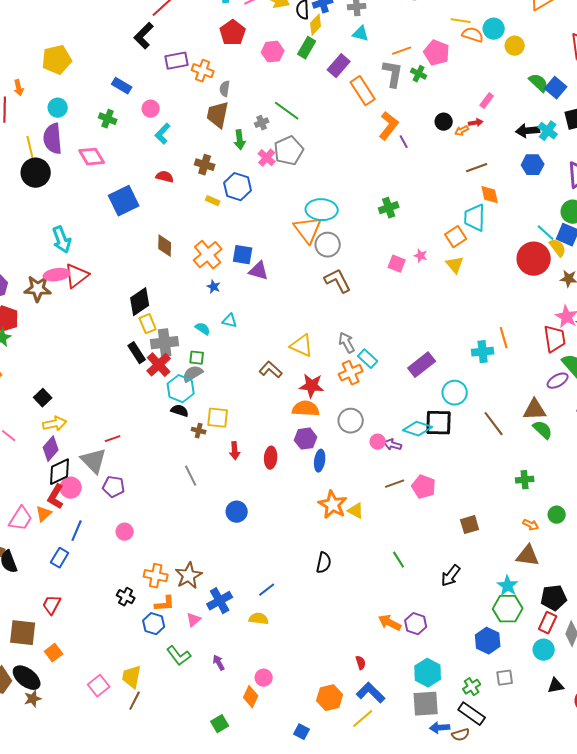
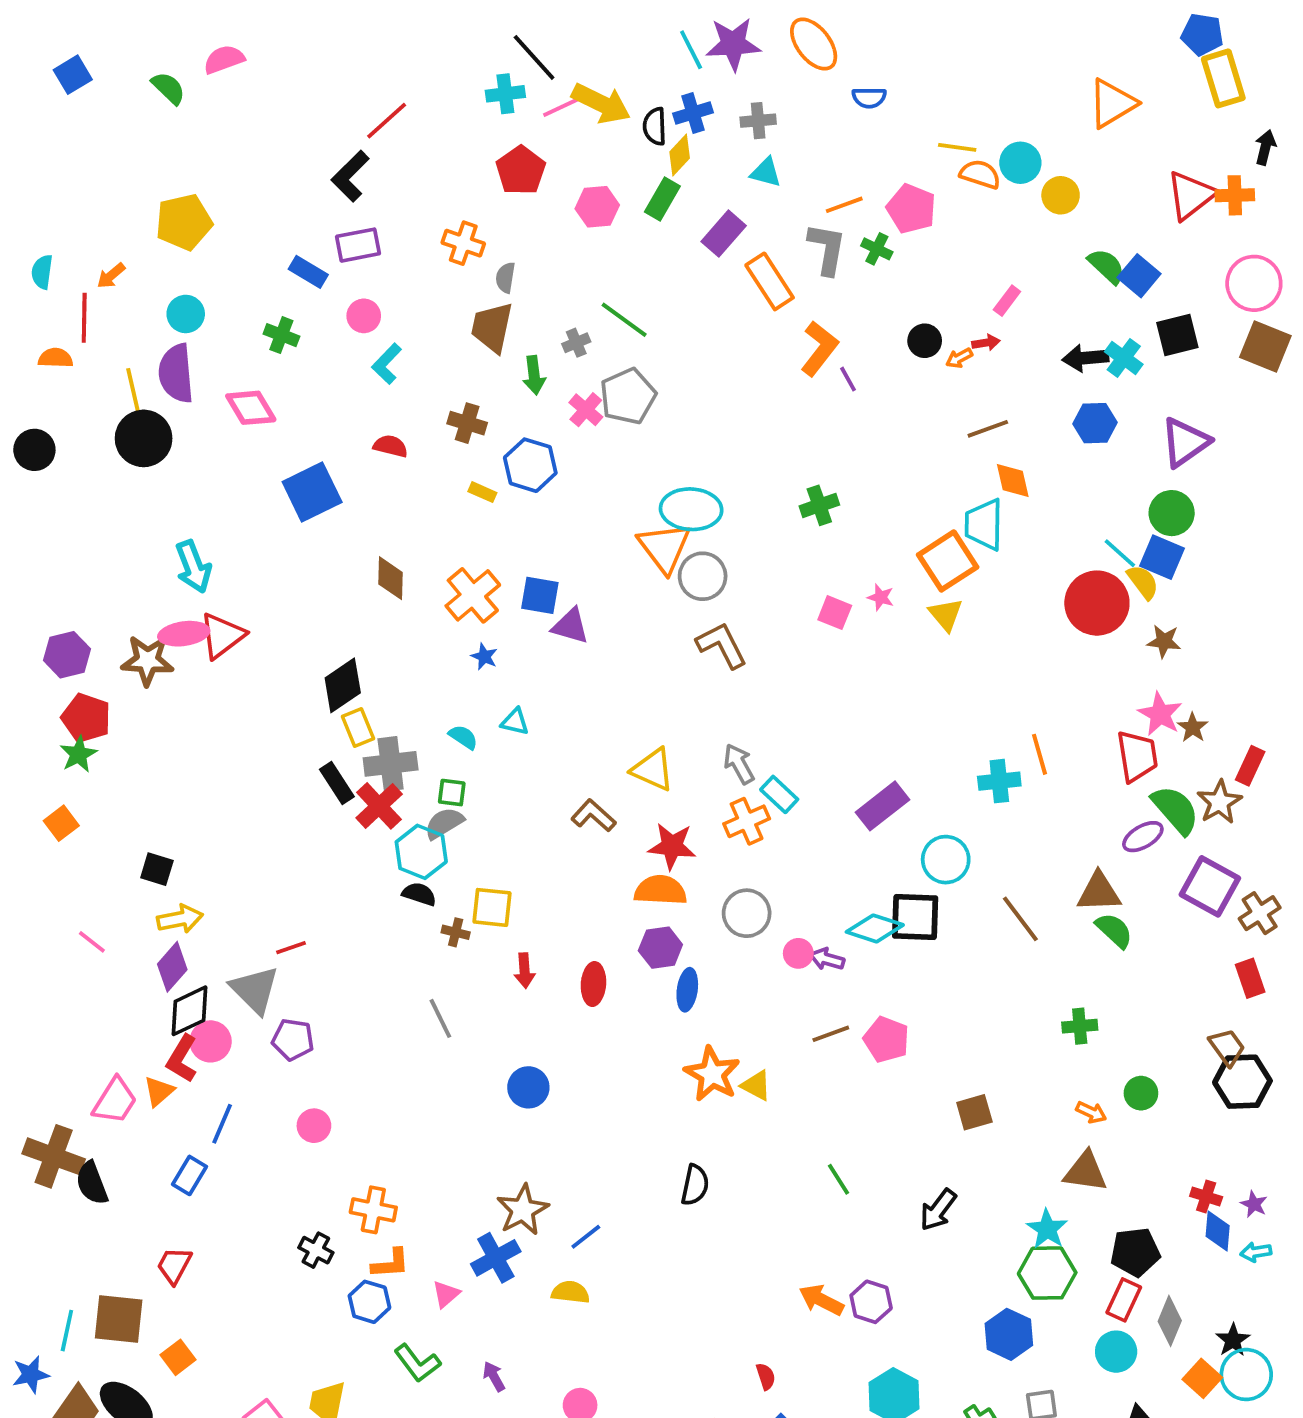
purple rectangle: (177, 61) -> (358, 245), moved
orange arrow: (19, 88) -> (111, 276), turned 63
orange square: (456, 237) -> (948, 561), size x1.4
black square: (43, 398) -> (157, 869), turned -30
brown star: (189, 576) -> (523, 1210), moved

